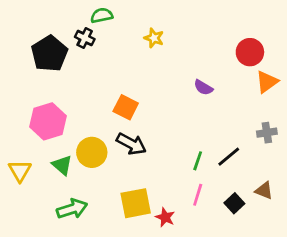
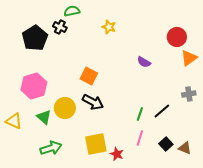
yellow triangle: (20, 171) -> (14, 121), turned -36
brown triangle: (264, 191) -> (185, 148), moved

